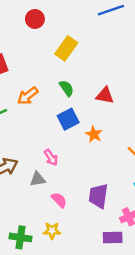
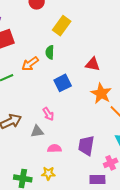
green semicircle: (67, 88) -> (50, 52), moved, turned -144
orange star: (94, 134) -> (101, 93), moved, size x1.5
pink semicircle: (59, 200) -> (54, 148), turned -48

